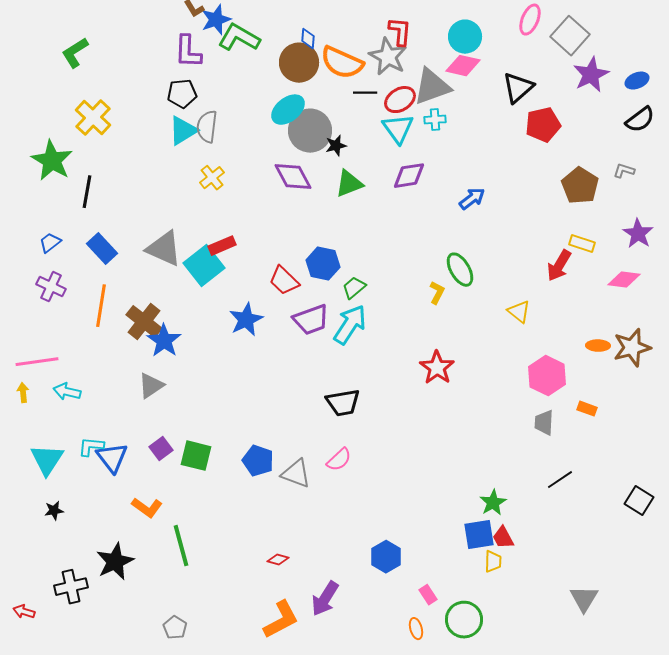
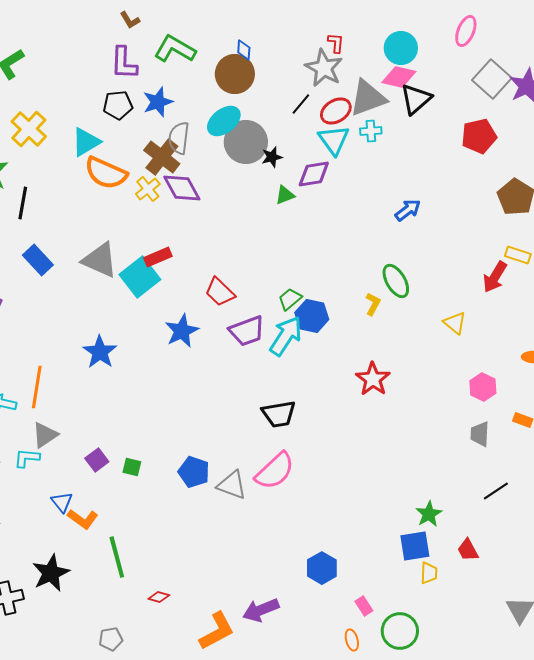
blue star: (216, 20) -> (158, 102), moved
red L-shape: (400, 32) -> (336, 43), size x0.7
gray square: (570, 36) -> (492, 79), moved
orange semicircle: (342, 63) -> (106, 173), moved
black triangle: (518, 88) -> (416, 99), moved
black line: (365, 93) -> (301, 104), turned -50
gray semicircle: (207, 127) -> (179, 138), moved
cyan triangle: (183, 131) -> (86, 142), moved
purple diamond: (409, 176) -> (314, 174), moved
purple diamond: (293, 177) -> (182, 188), moved
green triangle: (349, 184) -> (285, 195), size x0.7
blue hexagon: (323, 264) -> (312, 316), moved
orange line: (101, 306) -> (37, 387), moved
brown cross: (144, 322) -> (162, 157), moved
pink hexagon: (547, 376) -> (483, 387), size x0.7
gray triangle: (151, 386) -> (45, 435), moved
green square: (196, 456) -> (132, 467), size x0.6
blue triangle: (112, 458) -> (62, 502), moved, size x0.7
pink semicircle: (339, 460) -> (275, 471), size x1.6
red trapezoid: (503, 538) -> (468, 550), moved
red diamond: (278, 560) -> (159, 597), moved
purple arrow: (325, 599) -> (261, 610), turned 36
gray pentagon: (175, 628) -> (111, 639), turned 30

